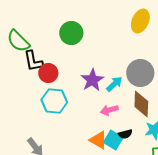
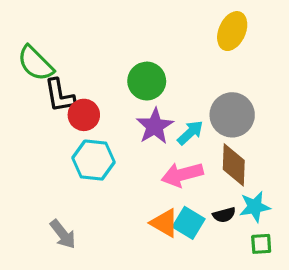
green circle: (71, 33) -> (147, 81), moved
pink arrow: (109, 110) -> (182, 175), size x1.4
black semicircle: (125, 134) -> (224, 215), moved

